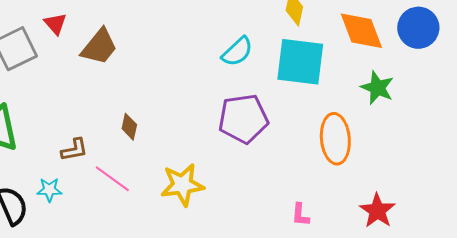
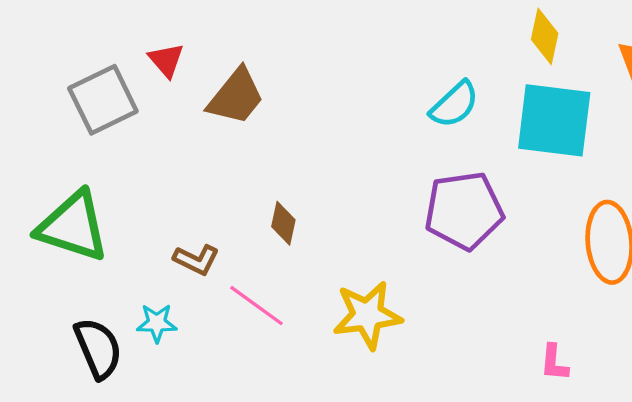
brown L-shape: (74, 150) -> (196, 260), turned 36

